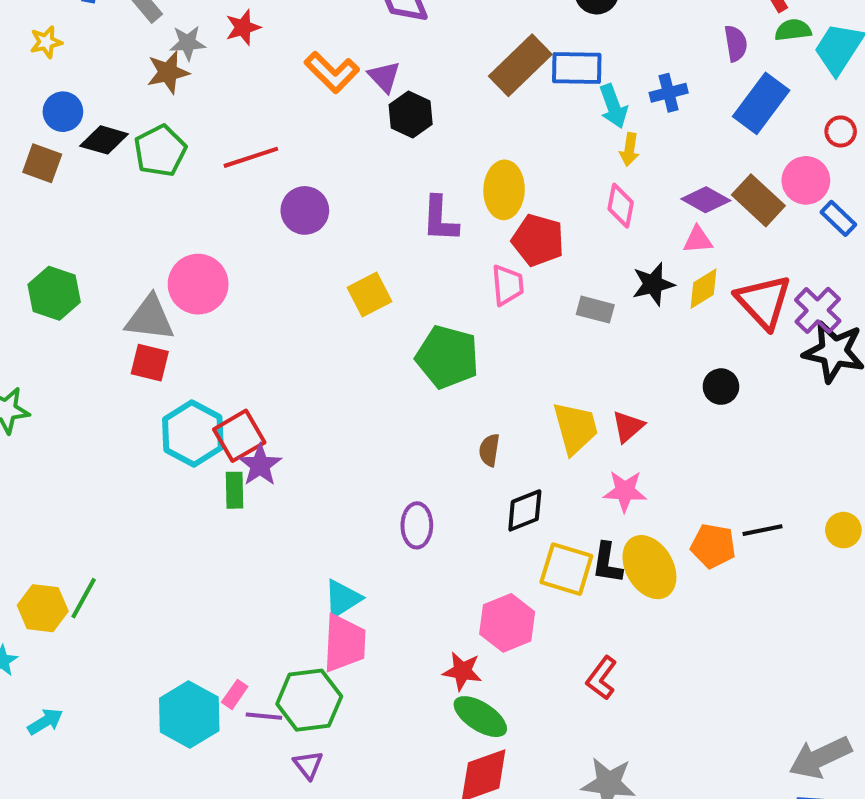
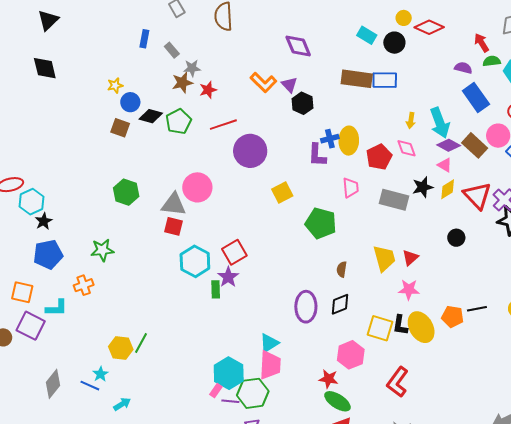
red star: (243, 27) -> (208, 90), moved
yellow star: (46, 42) -> (115, 85), moved
purple semicircle: (736, 43) -> (463, 68), turned -66
brown rectangle: (520, 65) -> (357, 79), turned 52
blue cross: (669, 93) -> (330, 139), moved
blue rectangle: (761, 103) -> (476, 97), turned -72
cyan arrow: (613, 106) -> (440, 123), moved, size x1.4
pink diamond: (621, 206) -> (406, 148), turned -30
purple circle: (305, 210) -> (250, 151), size x1.4
red pentagon: (538, 240) -> (379, 157), moved, turned 30
pink triangle: (698, 240) -> (445, 165), turned 35
gray rectangle: (595, 310) -> (394, 200), size x1.6
red square: (239, 436) -> (234, 252), moved
black diamond: (525, 510) -> (340, 304), moved
purple ellipse: (417, 525) -> (306, 307), size x1.4
red L-shape: (602, 678) -> (397, 382), size x1.4
cyan hexagon: (189, 714) -> (229, 373), moved

